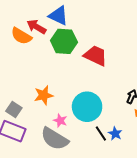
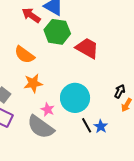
orange semicircle: (21, 36) -> (24, 55), moved

